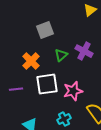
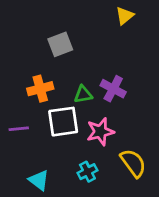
purple cross: (84, 51) -> (113, 89), moved
green triangle: (61, 55) -> (83, 94), moved, turned 32
orange cross: (31, 61) -> (40, 89), turned 30

